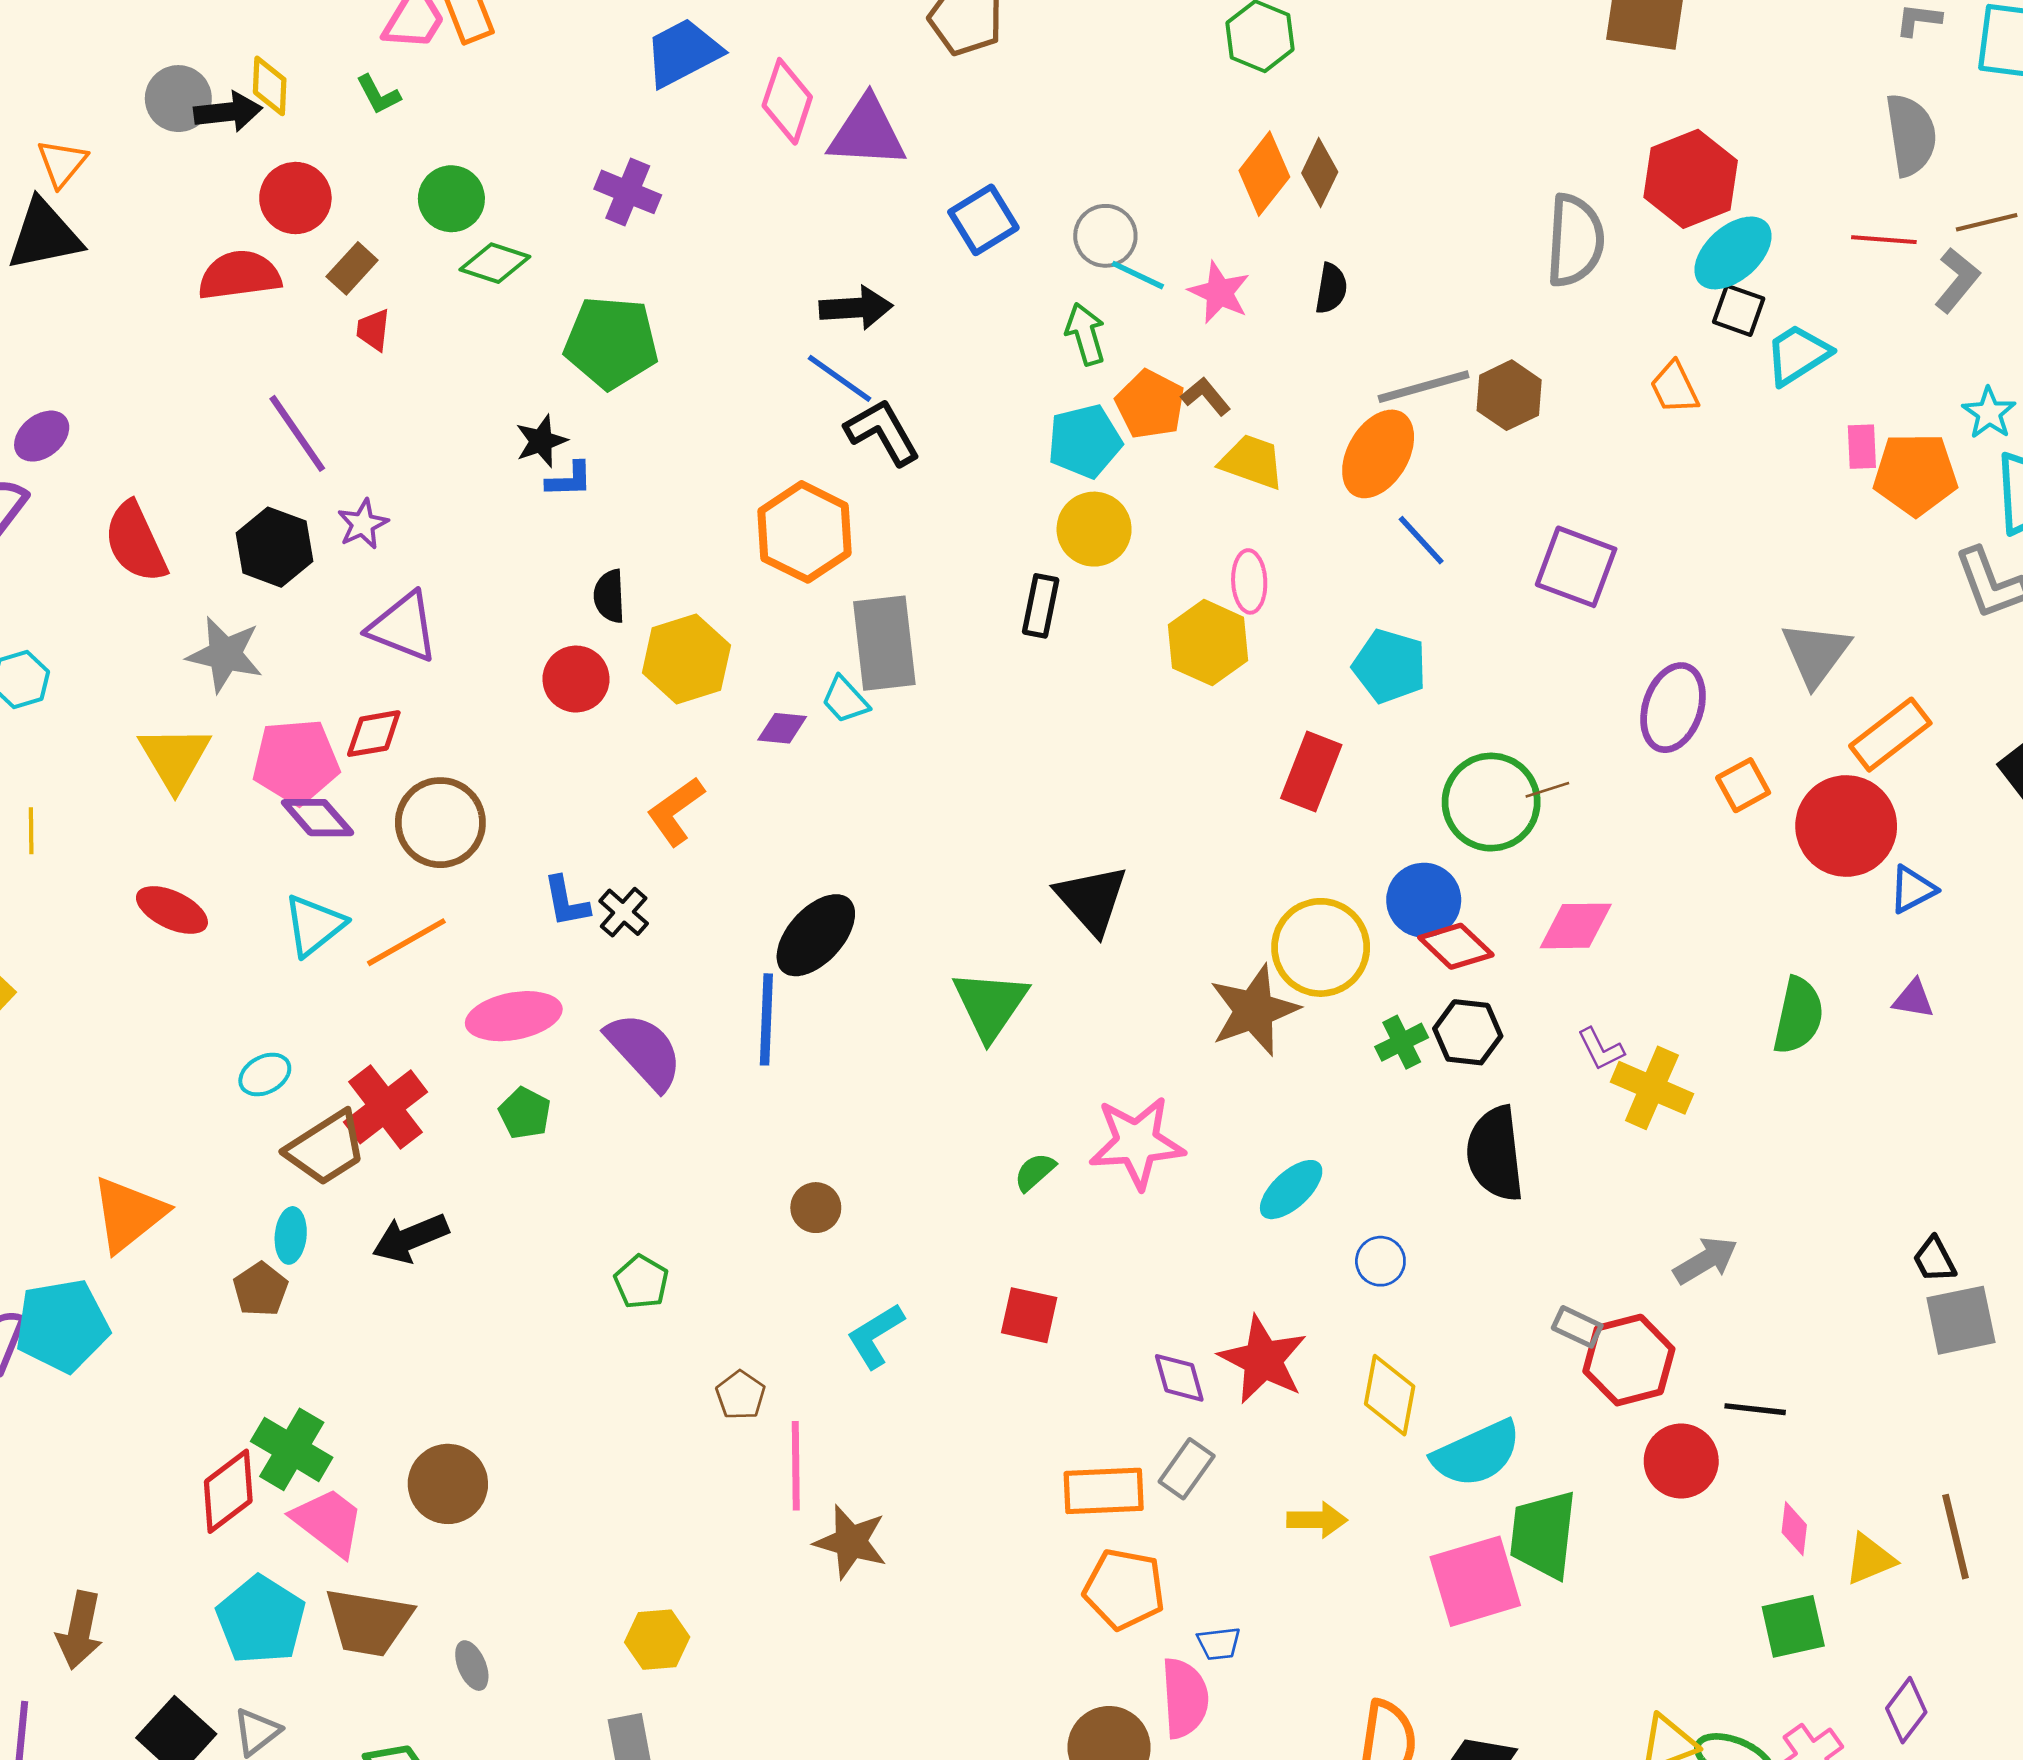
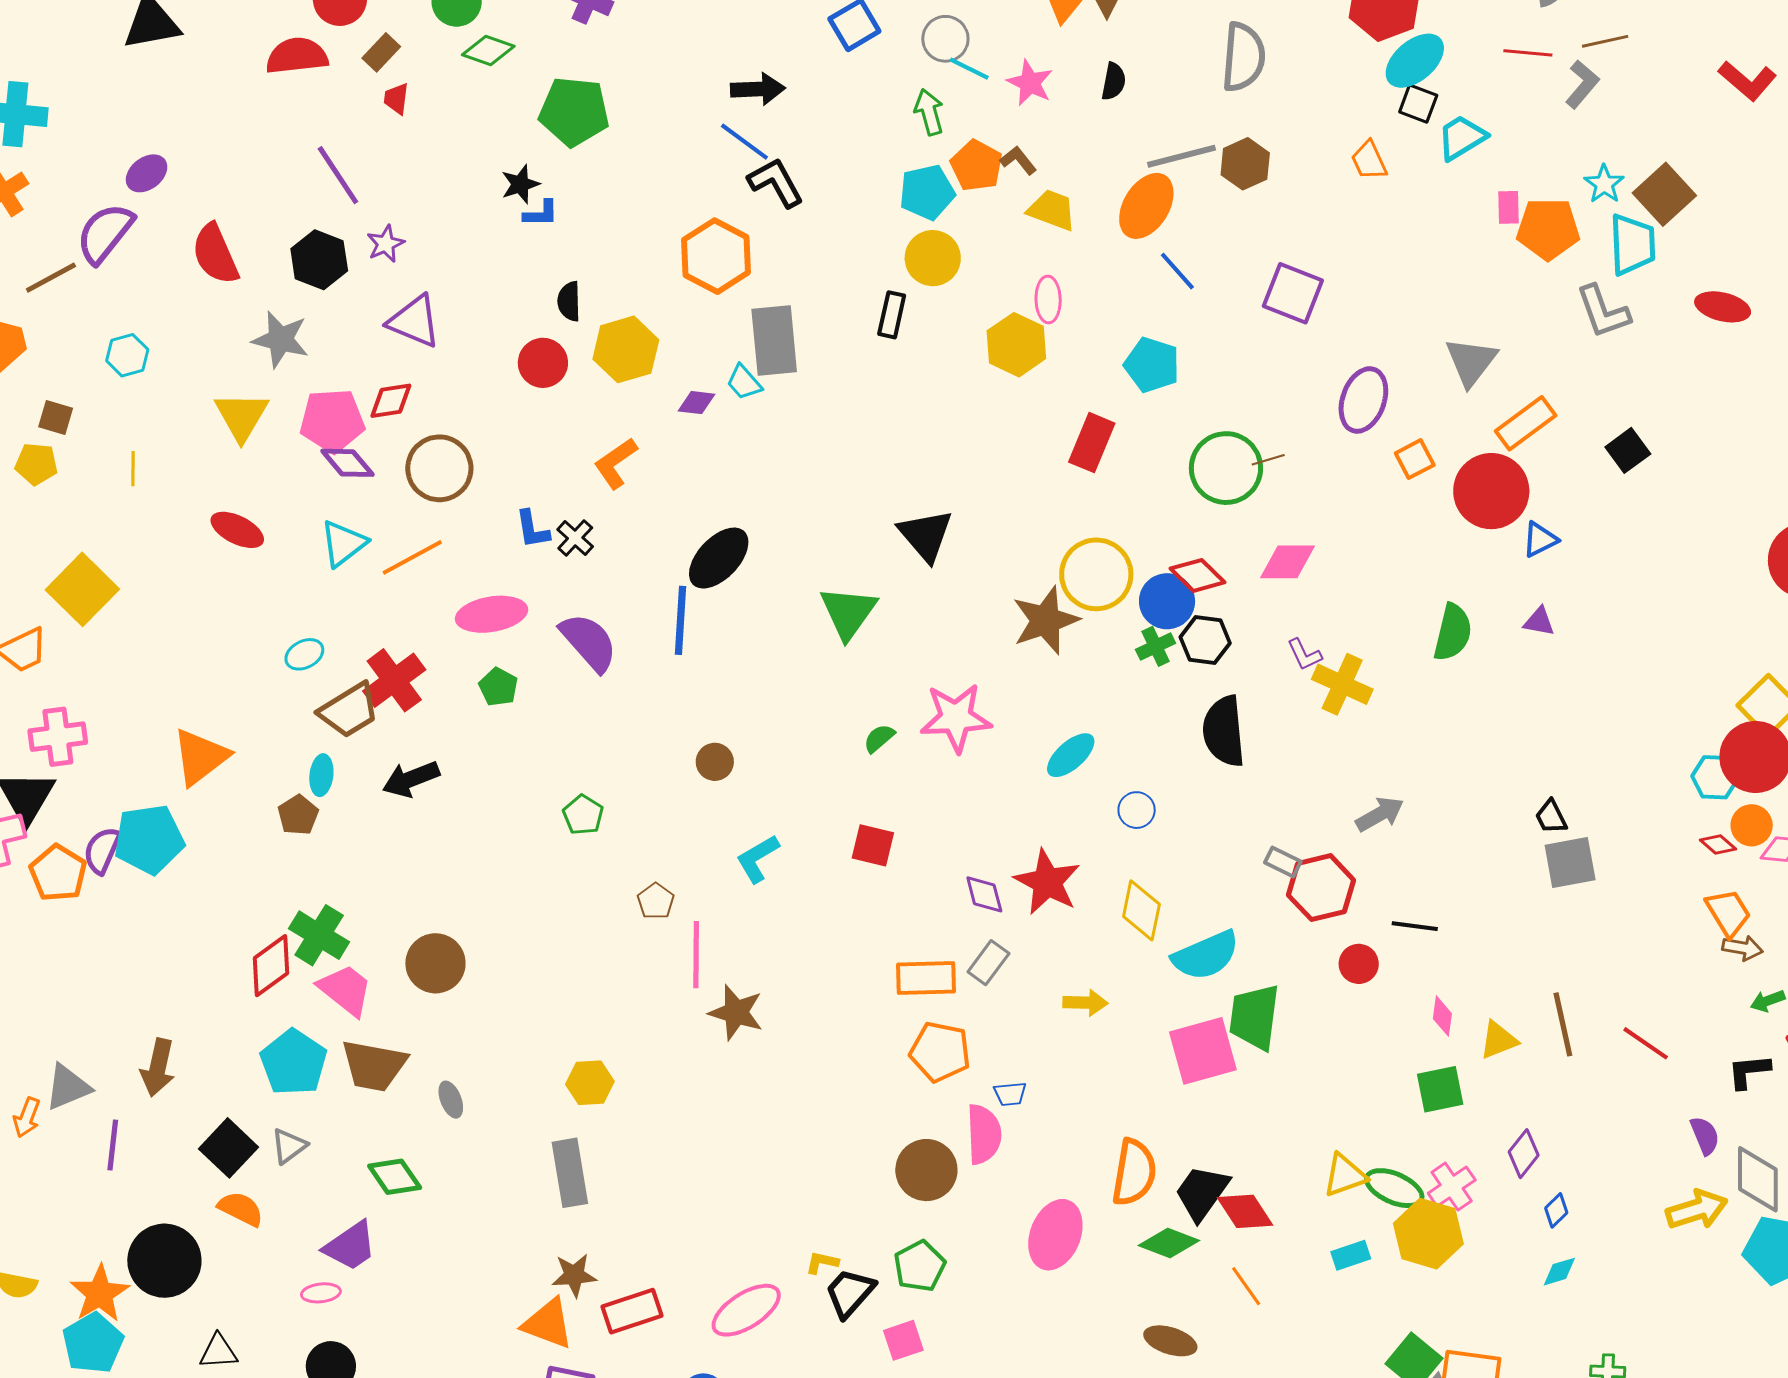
gray semicircle: (1575, 240) -> (1243, 57), moved
blue circle: (1424, 900) -> (1167, 601), moved
red circle: (1681, 1461) -> (1359, 964), size x0.7

